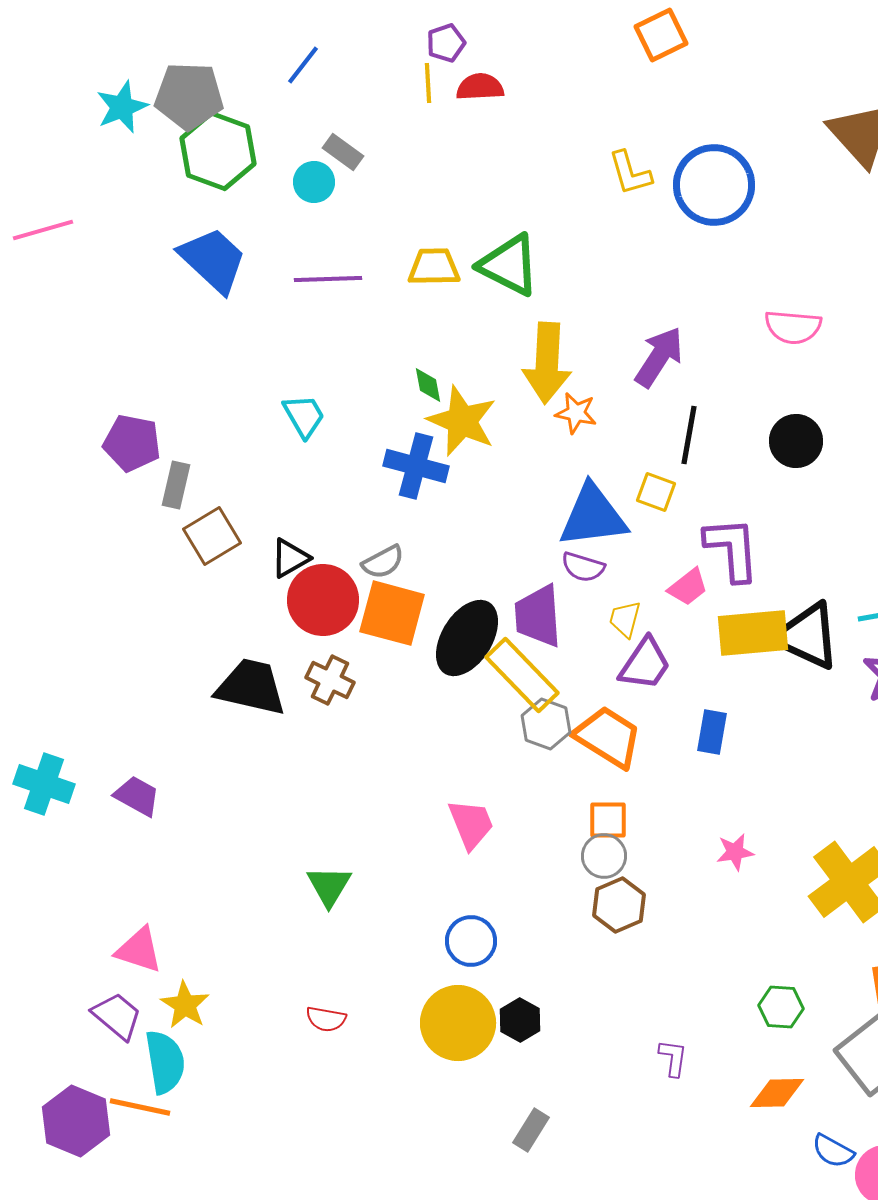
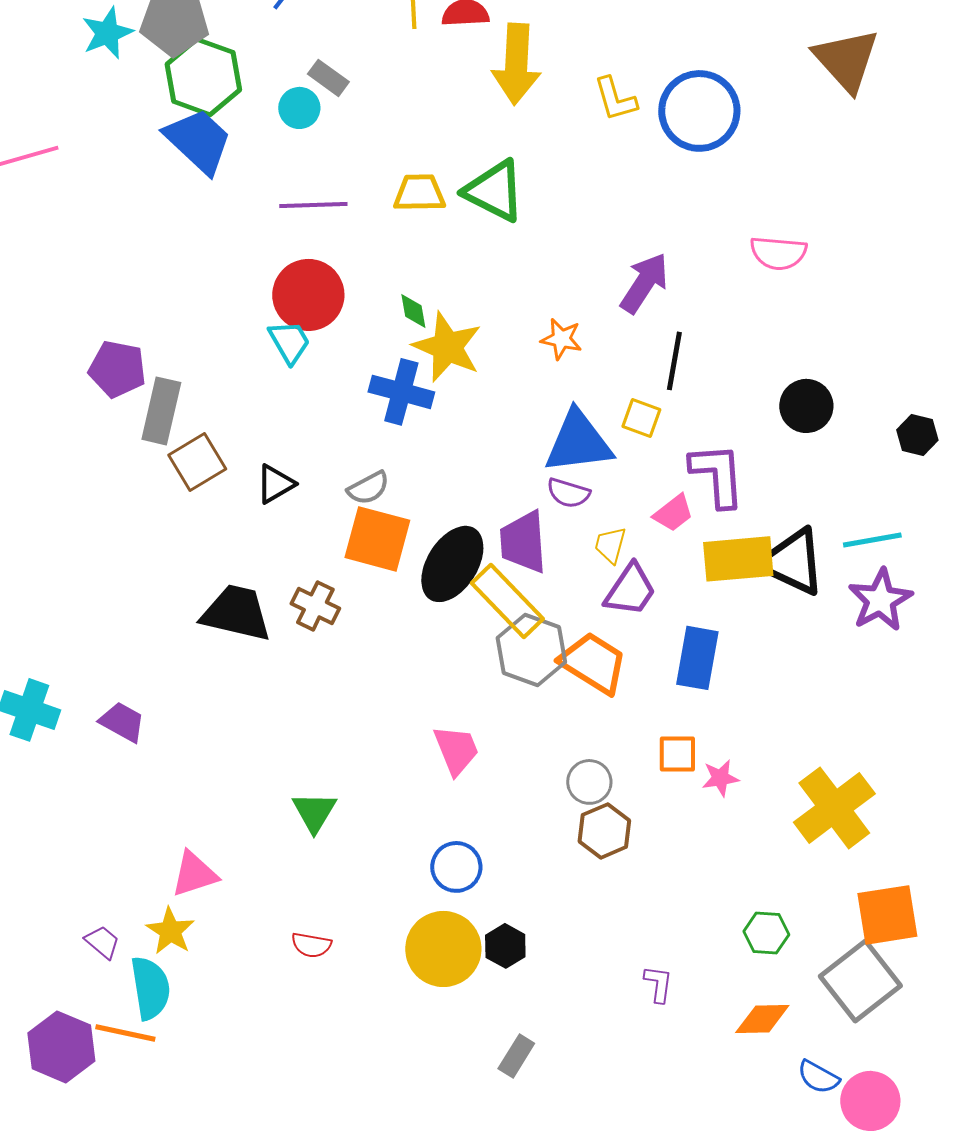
blue trapezoid: (213, 260) -> (198, 141), moved
yellow arrow: (547, 363) -> (516, 64), moved
black circle: (796, 441) -> (806, 406), moved
gray rectangle: (176, 485) -> (161, 411), size x1.4
red circle: (323, 600) -> (308, 295), moved
gray hexagon: (546, 724) -> (531, 650), size x1.4
blue rectangle: (712, 732) -> (697, 658), size x1.4
orange square: (608, 820) -> (677, 754), moved
pink triangle: (139, 950) -> (194, 874), moved, turned -36
purple trapezoid: (117, 1016) -> (102, 942), size x0.7

